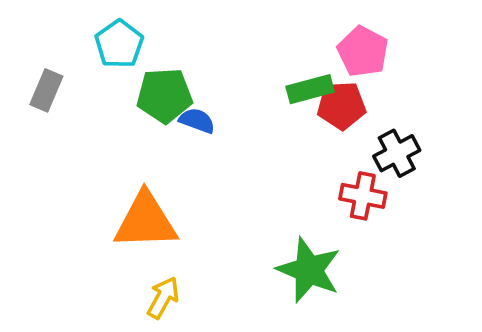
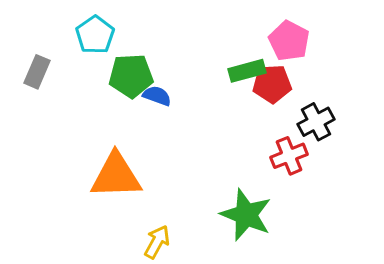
red cross: (363, 196) -> (289, 156), turned -33
yellow arrow: (163, 298) -> (157, 242), moved

